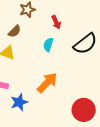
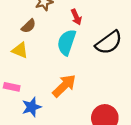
cyan semicircle: (48, 45) -> (67, 42), size x1.6

